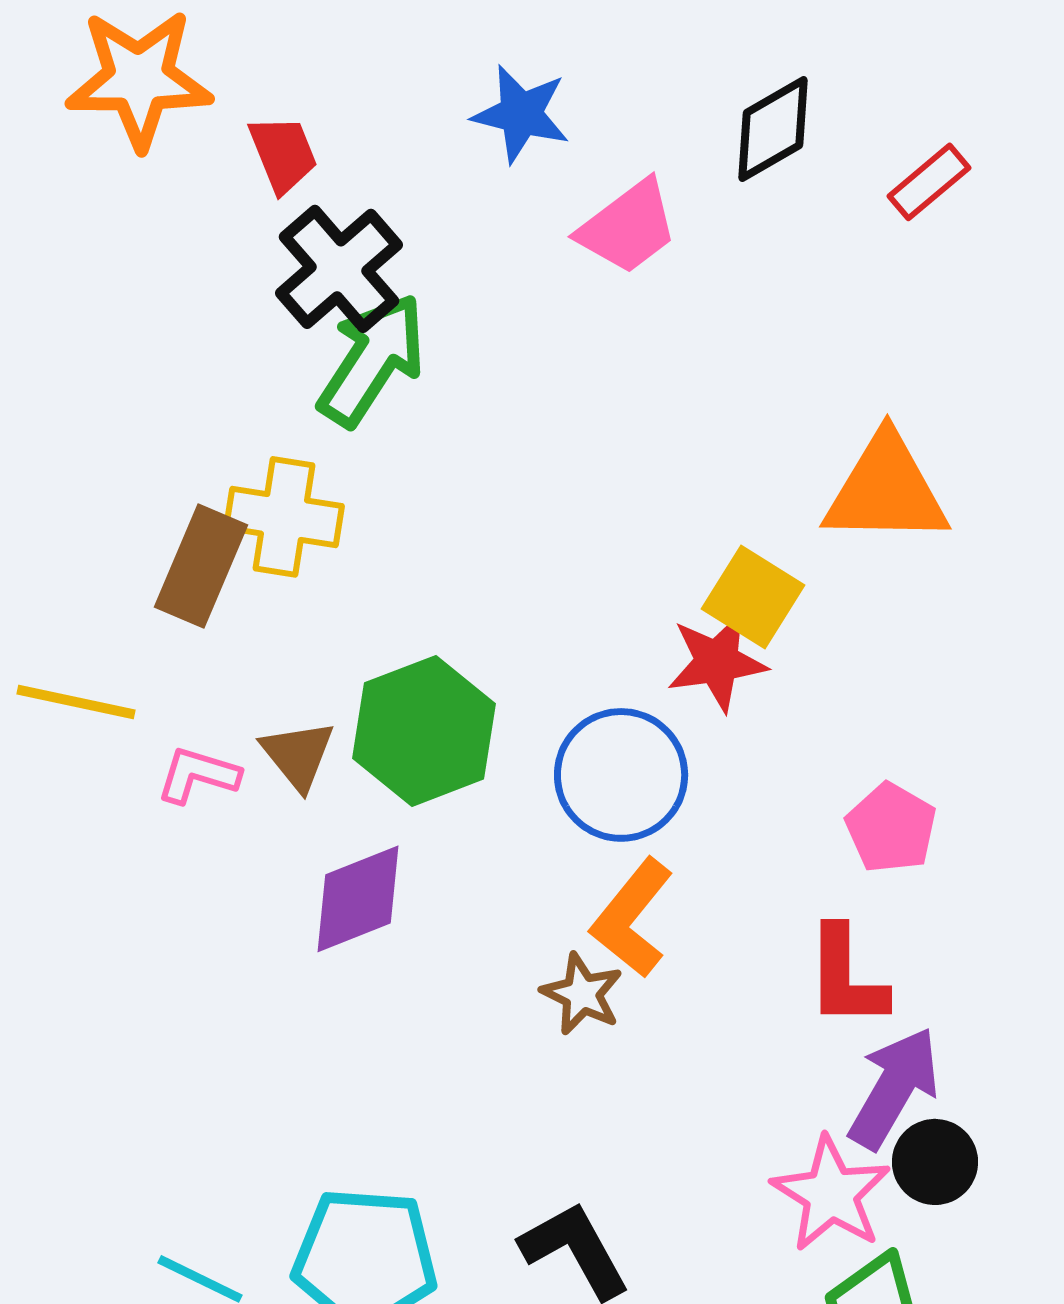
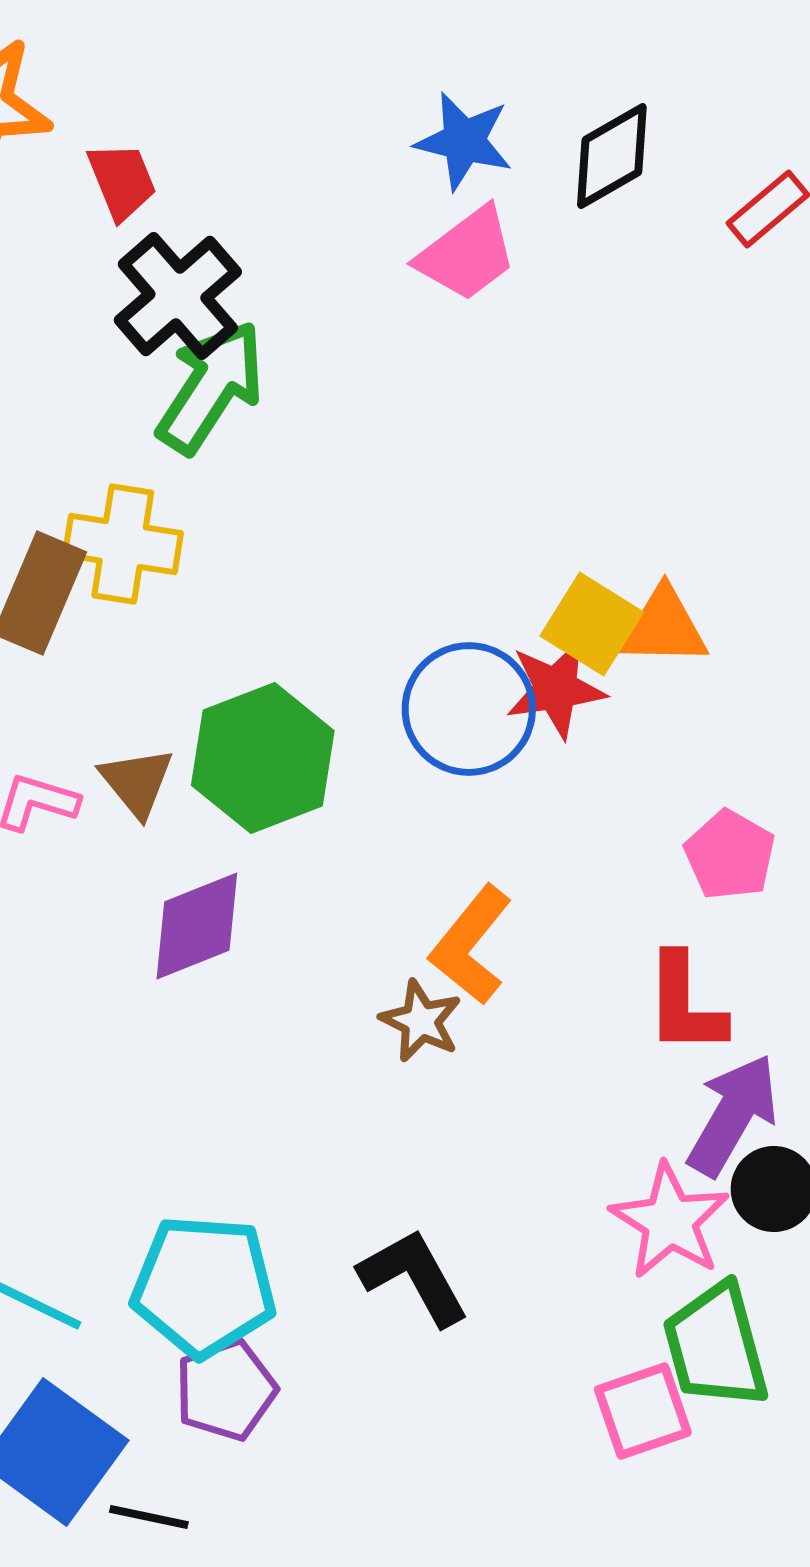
blue star: (521, 114) -> (464, 141), moved
orange triangle: (886, 490) -> (664, 627), moved, size x0.7
blue circle: (621, 775) -> (469, 709), moved

